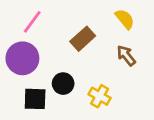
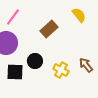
brown arrow: (126, 56) -> (86, 65), moved

